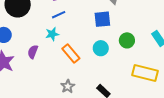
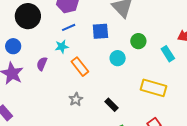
blue square: (102, 19) -> (100, 31), moved
green circle: (127, 40) -> (138, 41), moved
cyan circle: (101, 48) -> (118, 58), moved

